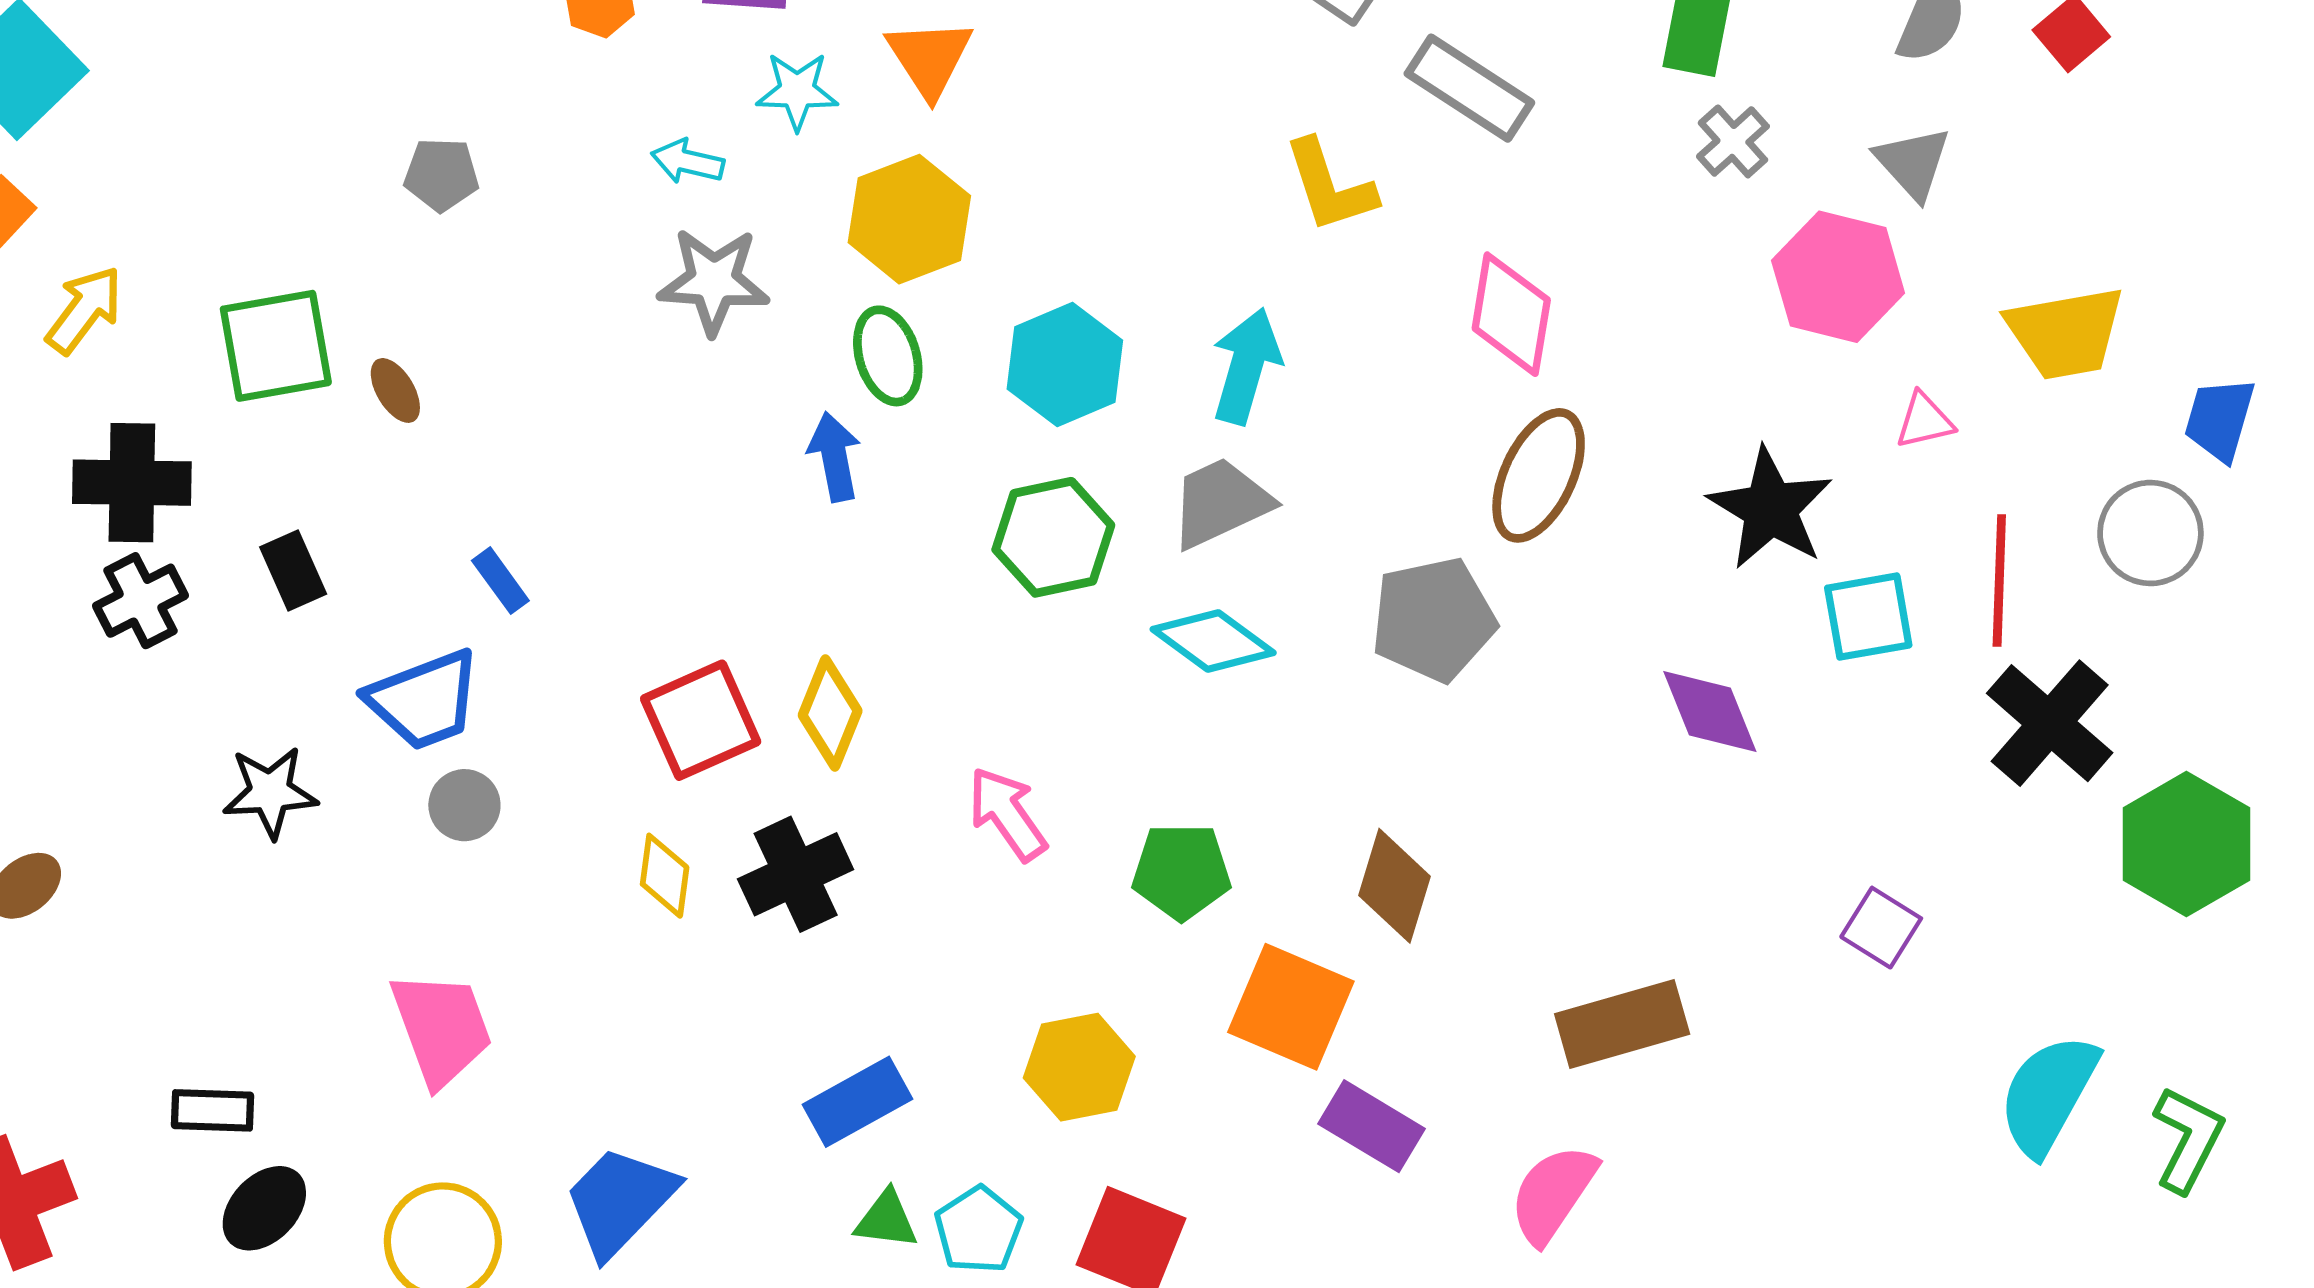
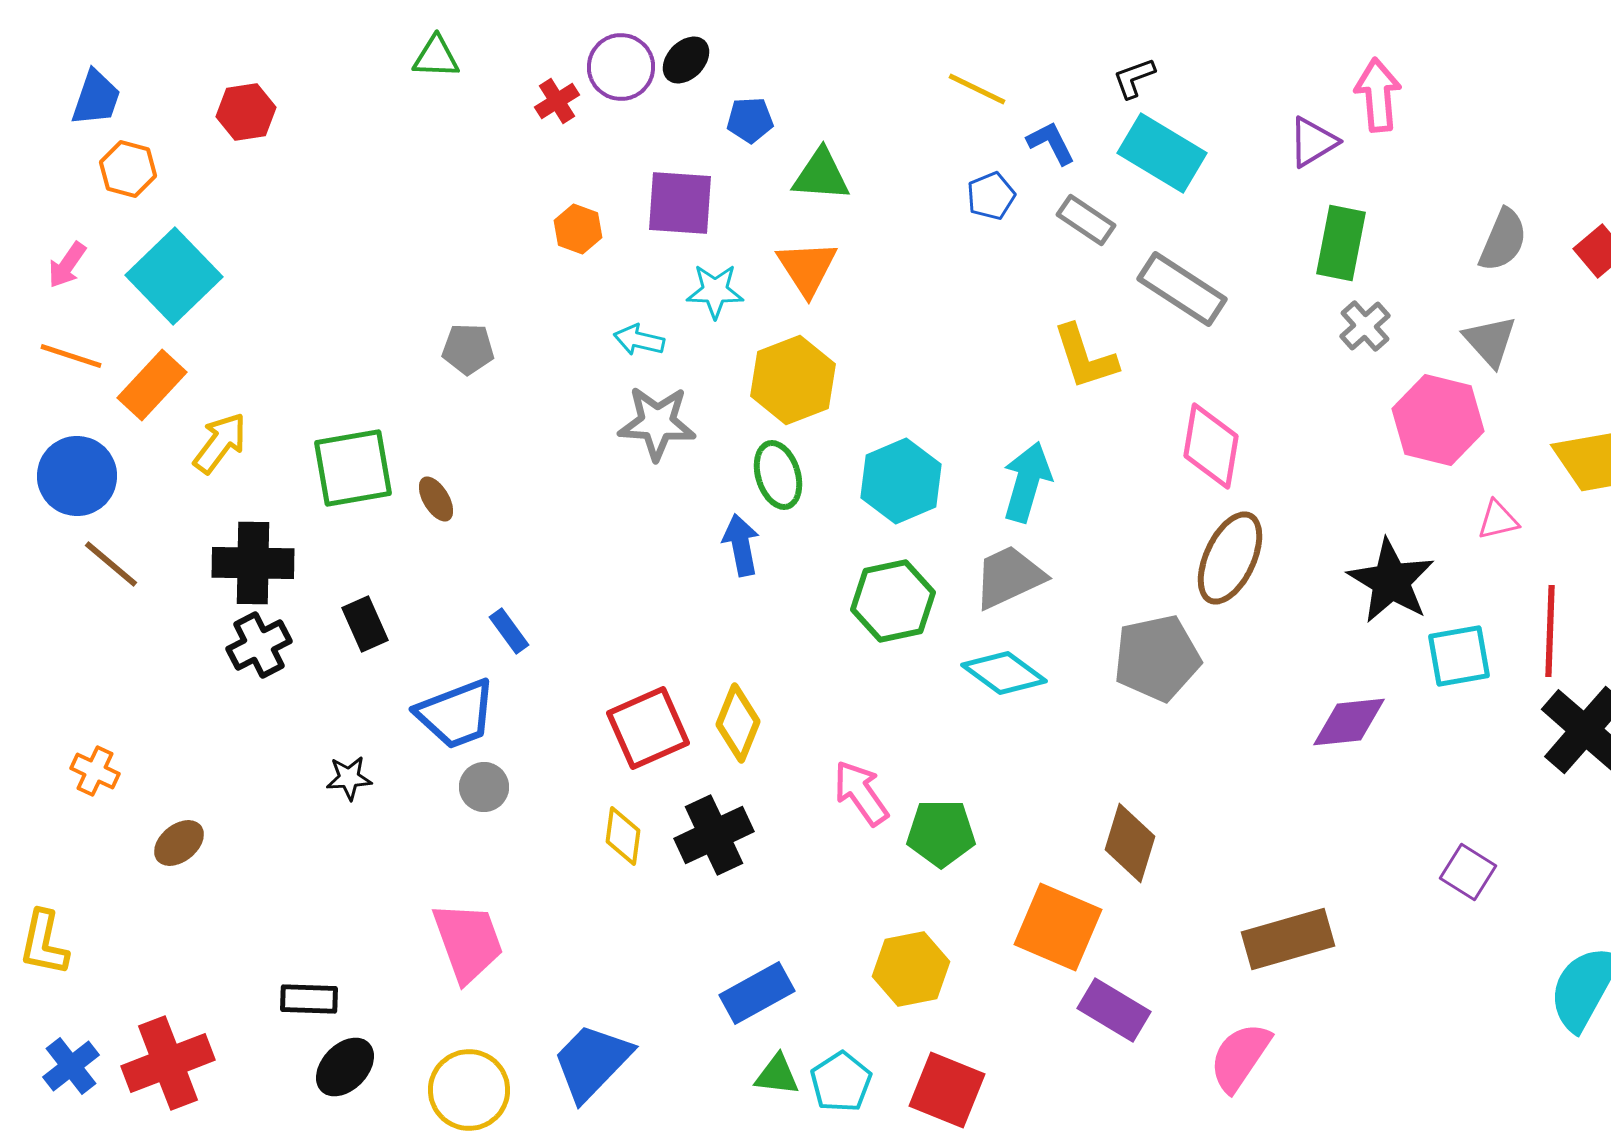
purple diamond: (1710, 712) -> (1349, 722), turned -74
black star: (270, 792) -> (349, 778), size x0.7
green pentagon: (1181, 871) -> (941, 833), moved

